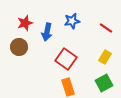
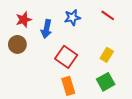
red line: (106, 28) -> (108, 15), moved

